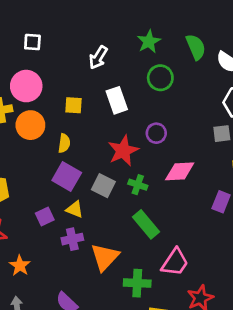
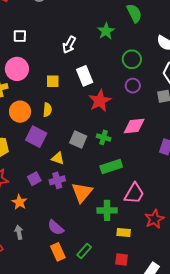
green semicircle: (196, 47) -> (134, 13), moved
green circle: (160, 78) -> (132, 59), moved
orange circle: (30, 125) -> (20, 112), moved
purple circle: (156, 133) -> (133, 86), moved
red star: (123, 151) -> (100, 101), moved
purple square: (67, 177) -> (36, 137), moved
purple square: (45, 216) -> (34, 179), moved
green rectangle: (146, 224) -> (111, 167), turned -65

